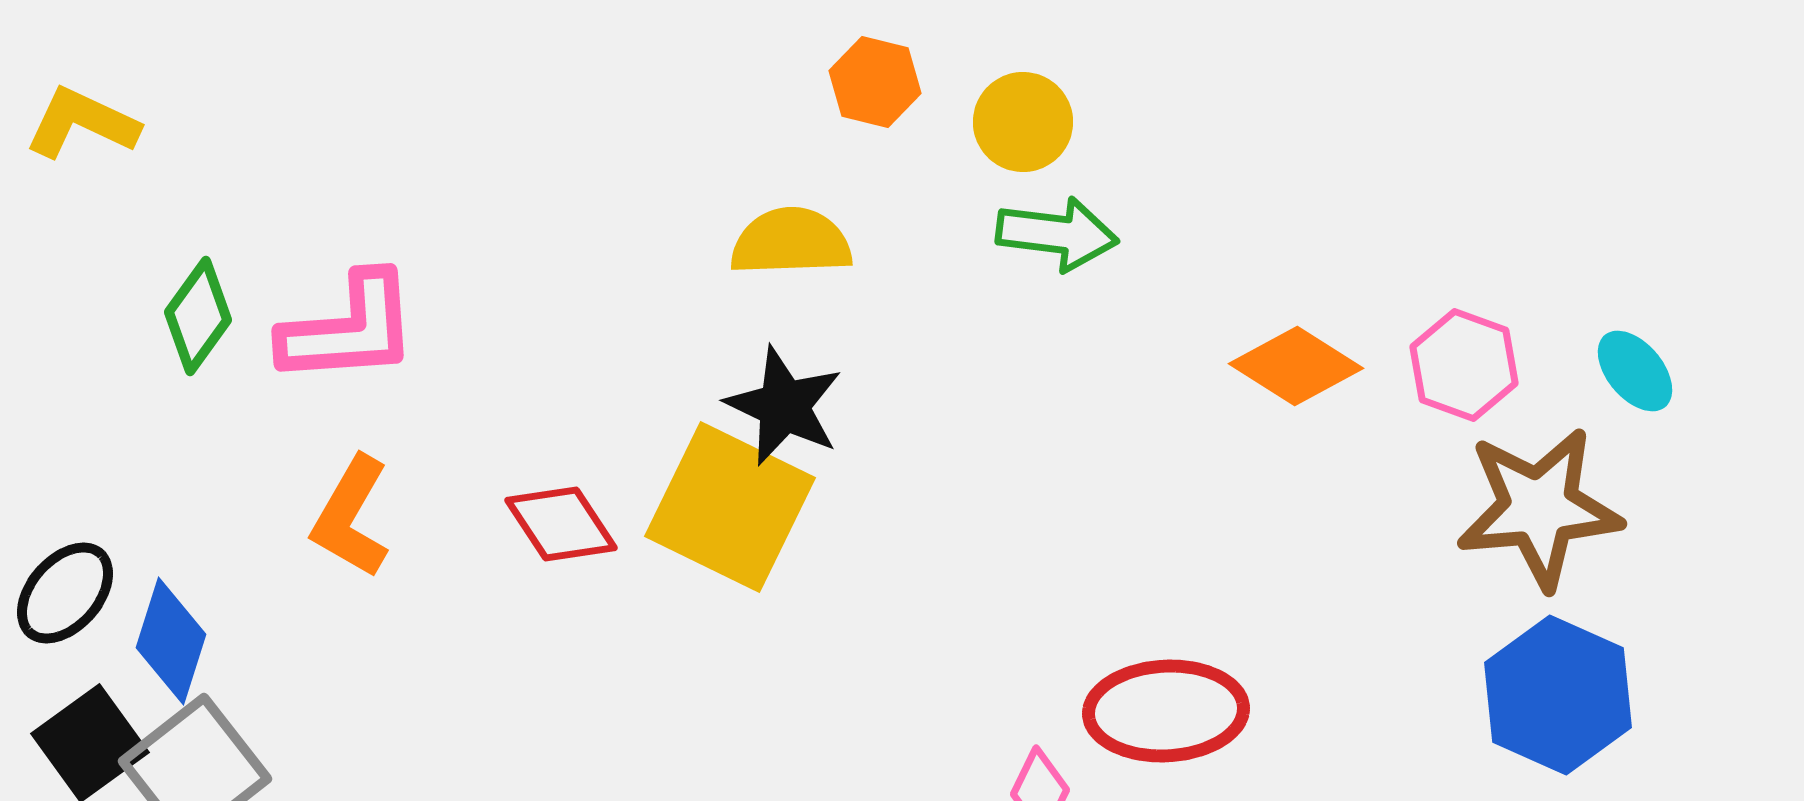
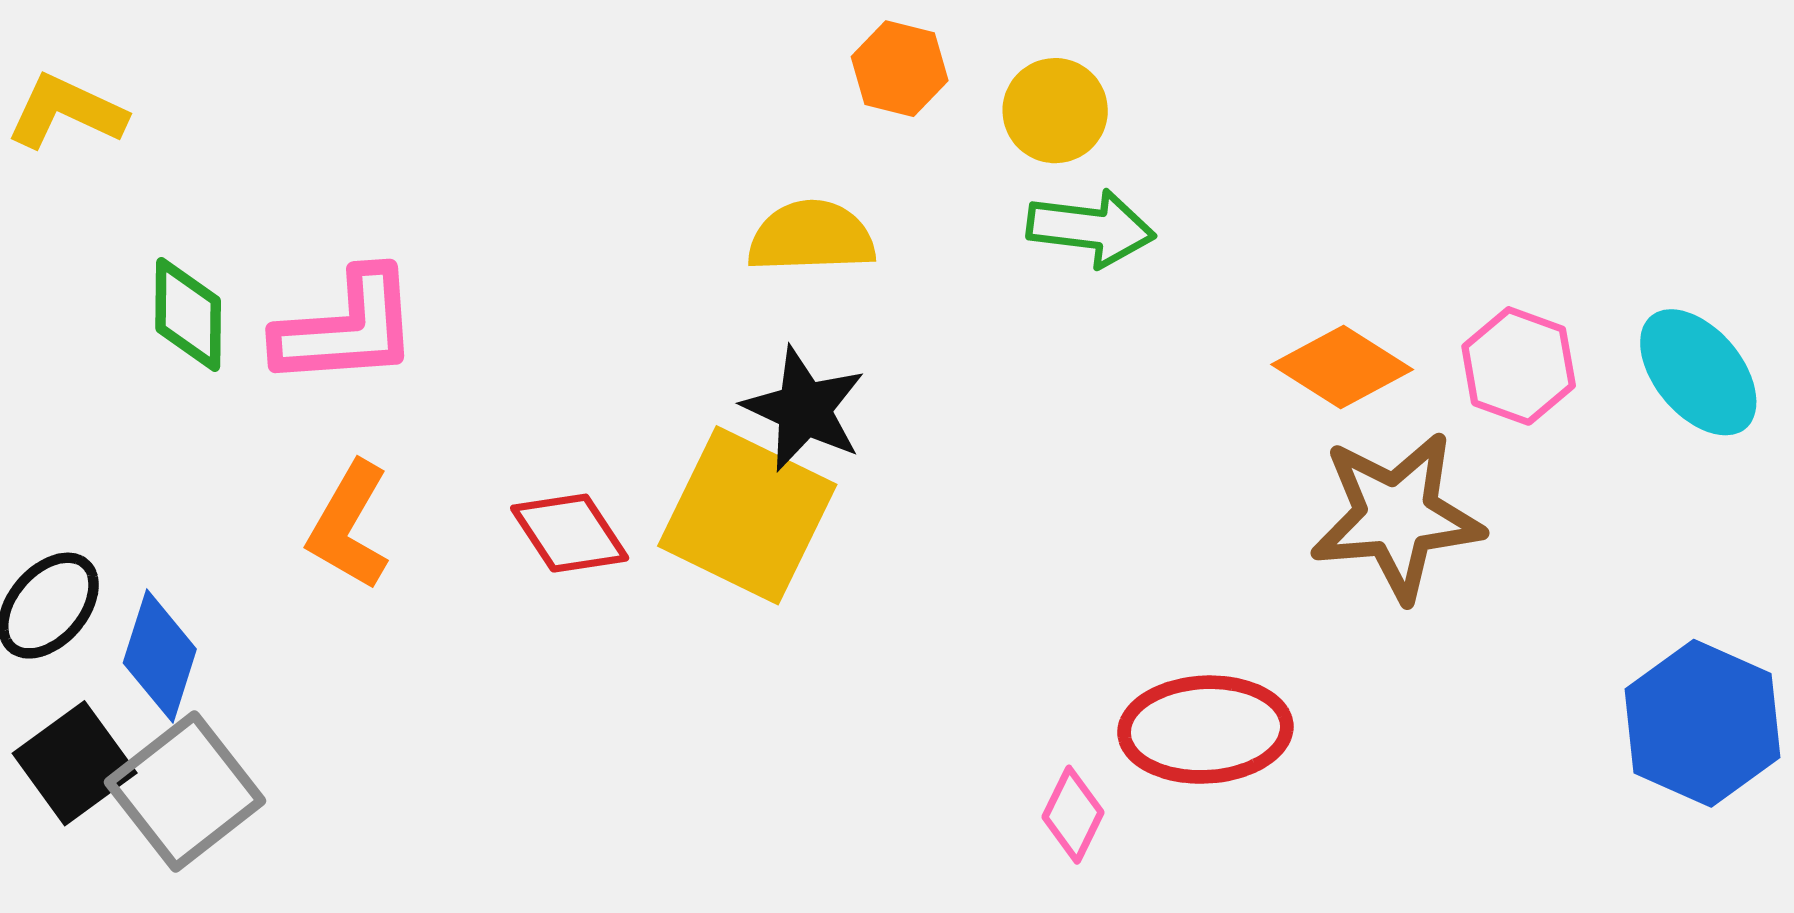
green diamond: (198, 316) -> (188, 314), turned -35
cyan ellipse: (1635, 371) -> (1698, 372), size x1.5
brown star: (1539, 508) -> (1397, 516), moved
blue hexagon: (1558, 695) -> (1703, 723), moved

